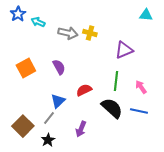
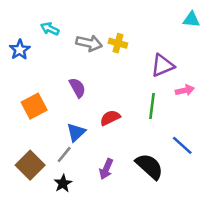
blue star: (18, 14) -> (20, 50), moved
orange square: (26, 68) -> (34, 106), moved
pink arrow: (141, 87) -> (185, 90), moved, turned 112
black semicircle: (112, 108) -> (149, 166), moved
blue line: (139, 111) -> (182, 145), turned 30

